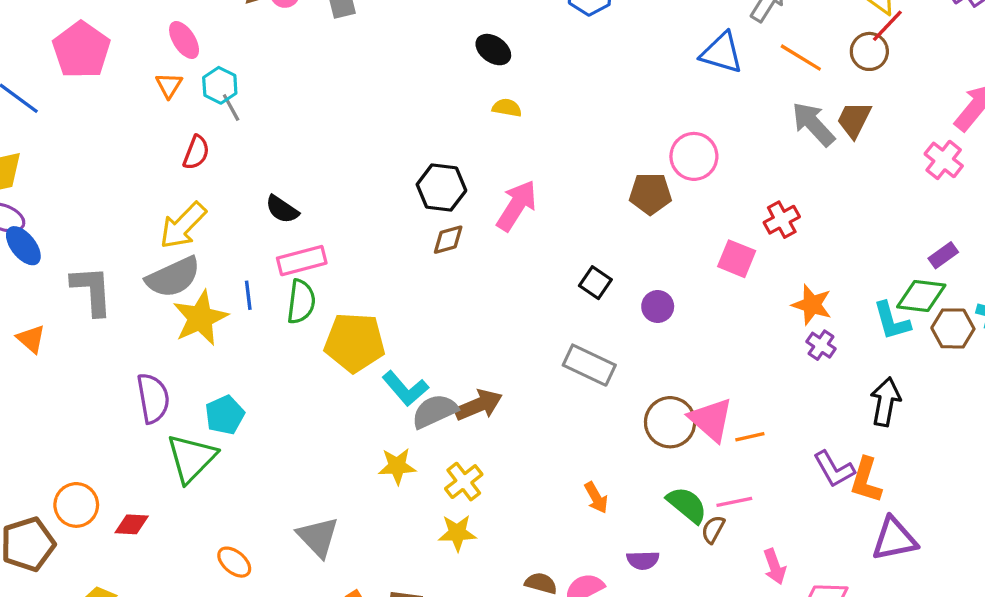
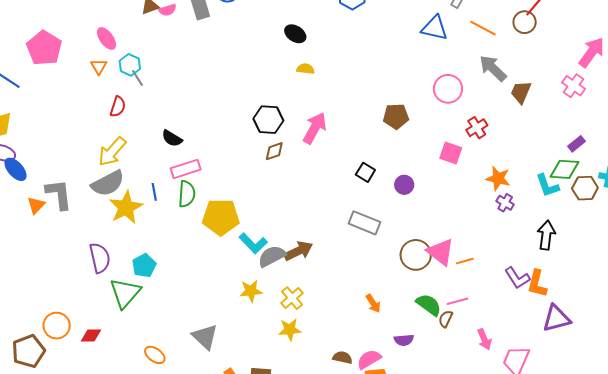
brown trapezoid: (854, 120) -> (521, 92), moved
pink circle: (694, 156) -> (448, 89), moved
orange triangle: (31, 339) -> (36, 205), moved, turned 36

